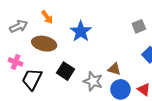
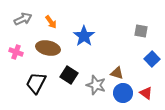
gray arrow: (19, 26) -> (23, 19), moved
gray square: (139, 26) -> (141, 31), turned 32
pink cross: (16, 62) -> (16, 52), moved

